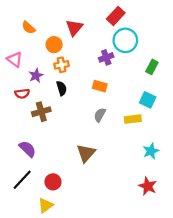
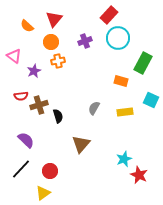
red triangle: (74, 28) -> (54, 19), moved
purple cross: (106, 57) -> (85, 41), moved
green rectangle: (152, 67) -> (143, 63), size x1.5
orange rectangle: (100, 86) -> (121, 81), moved
black semicircle: (62, 88) -> (58, 116), moved
red semicircle: (22, 94) -> (21, 96), moved
cyan square: (148, 100) -> (151, 100), moved
cyan star: (151, 151) -> (124, 159), moved

